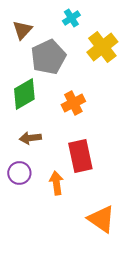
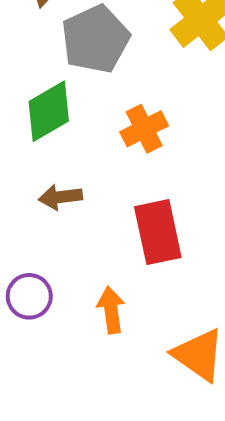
purple circle: (19, 173) -> (29, 296), moved
orange arrow: (56, 183) -> (111, 310), moved

